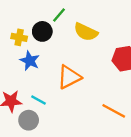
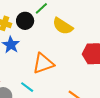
cyan line: (39, 100) -> (27, 87), moved

